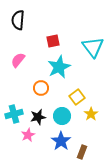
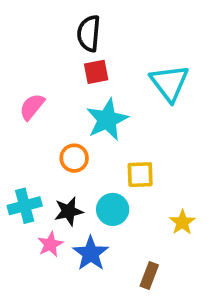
black semicircle: (18, 20) -> (89, 33), moved
yellow square: (77, 97) -> (140, 175), turned 35
yellow star: (91, 114) -> (182, 222), moved
blue star: (61, 141) -> (91, 253), moved

